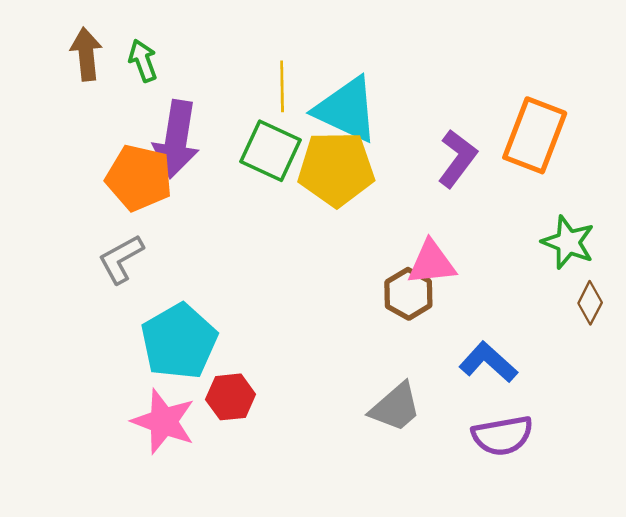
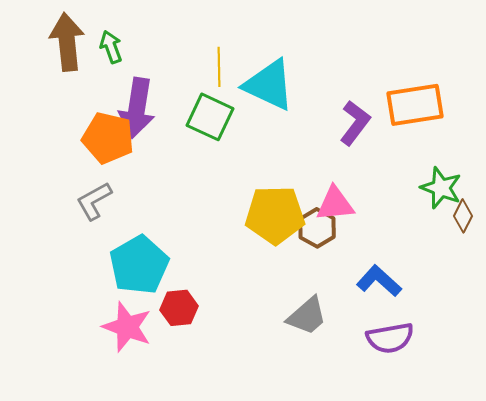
brown arrow: (86, 54) -> (67, 42), size x1.4
orange rectangle: (535, 135) -> (415, 105), turned 60
yellow pentagon: (336, 169) -> (275, 215), moved
brown diamond: (590, 303) -> (463, 216), moved

